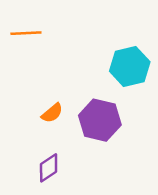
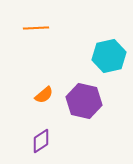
orange line: (26, 33) -> (36, 28), moved

